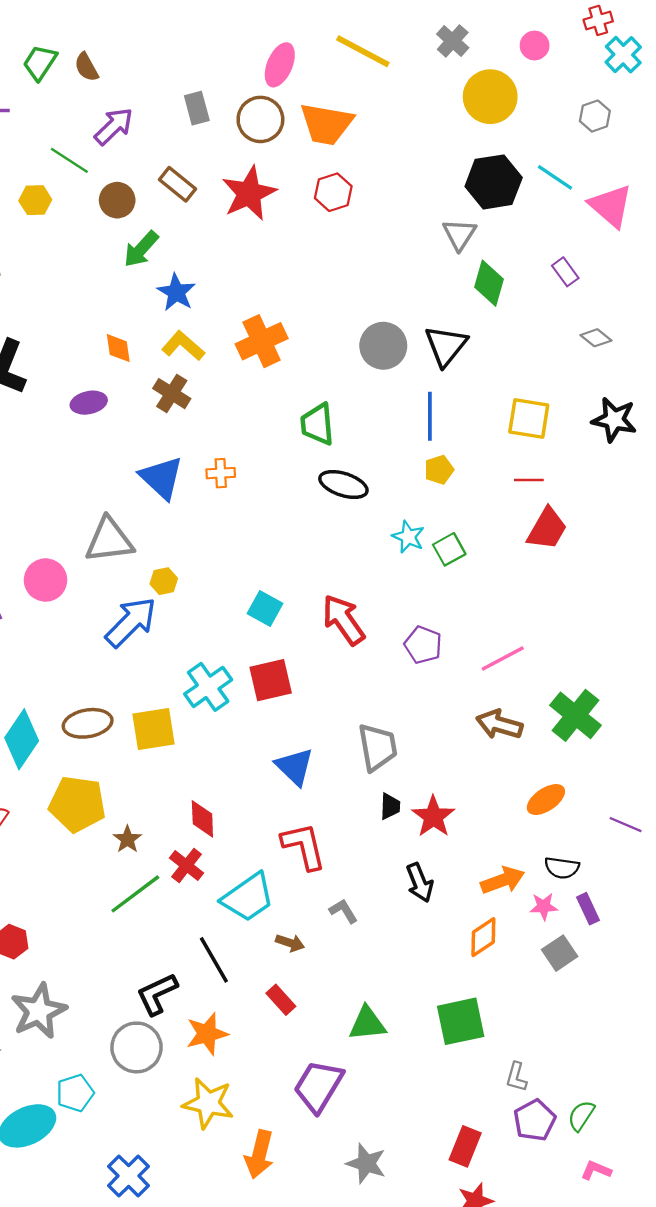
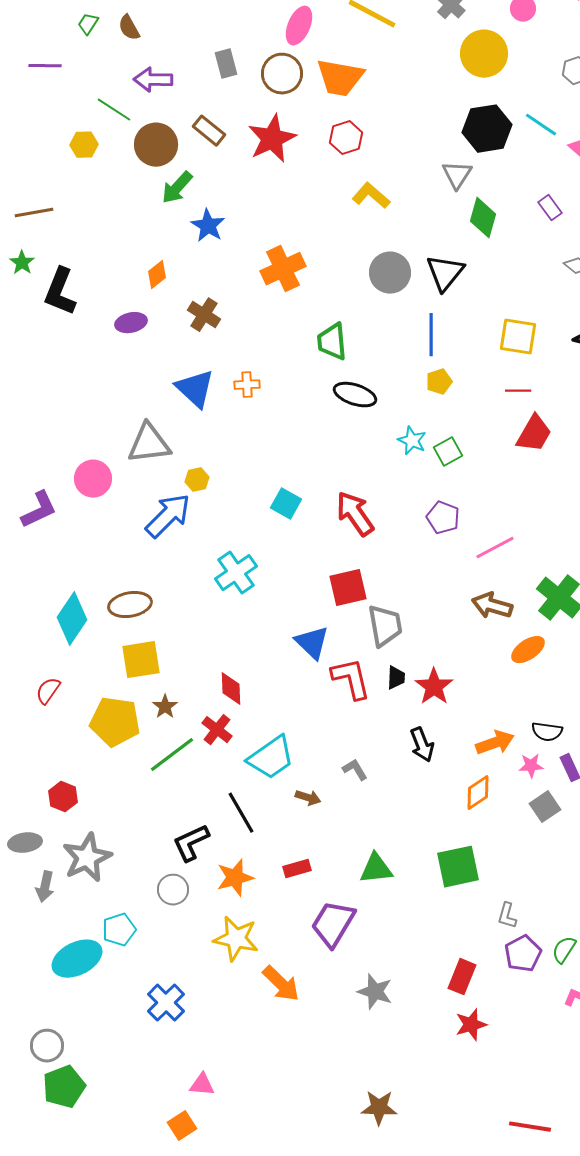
green trapezoid: (40, 63) -> (88, 24), size x0.7
purple arrow: (114, 126) -> (153, 80), turned -135
brown circle: (117, 200) -> (156, 145), size x1.4
yellow L-shape: (183, 346) -> (371, 196), moved
orange diamond: (118, 348) -> (157, 275), turned 60
purple pentagon: (423, 645) -> (443, 518), moved
red square: (271, 680) -> (348, 588), moved
yellow square: (154, 729) -> (141, 660), moved
orange ellipse: (546, 800) -> (528, 650), moved
yellow pentagon: (77, 804) -> (115, 722), moved
red L-shape: (304, 846) -> (351, 679), moved
red rectangle: (281, 1000) -> (297, 869), moved, turned -64
gray circle: (136, 1047) -> (173, 890), size x0.7
orange arrow: (259, 1154) -> (281, 984), turned -60

